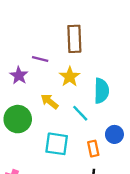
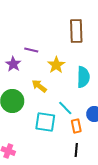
brown rectangle: (74, 39) -> (76, 31), moved
cyan line: (80, 113) -> (65, 108), moved

